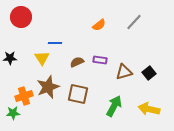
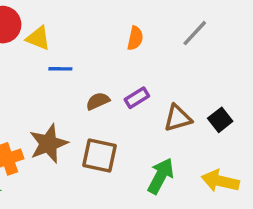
orange semicircle: (99, 25) -> (135, 38), turned -40
yellow triangle: (42, 58) -> (38, 38), moved, turned -35
purple rectangle: (100, 60) -> (137, 98), turned -40

